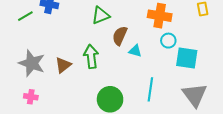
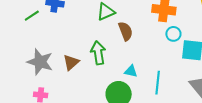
brown semicircle: (120, 36) -> (126, 31), turned 138
cyan triangle: (135, 51) -> (131, 71), moved

